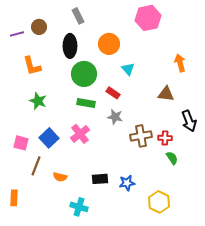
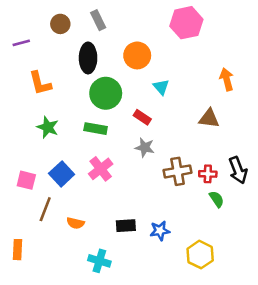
brown circle: (39, 27) -> (60, 24), moved
green rectangle: (86, 103) -> (96, 129), moved
black arrow: (189, 121) -> (238, 170), moved

